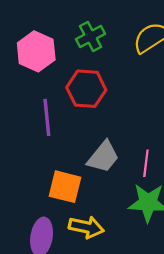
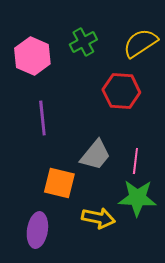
red hexagon: (86, 89) -> (121, 91), moved
yellow arrow: (86, 227) -> (98, 218), moved

